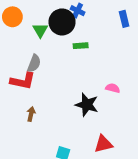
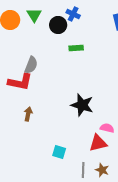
black circle: (62, 22) -> (58, 25), size x0.7
green triangle: (40, 30) -> (34, 15), moved
pink semicircle: (113, 88) -> (107, 128), moved

